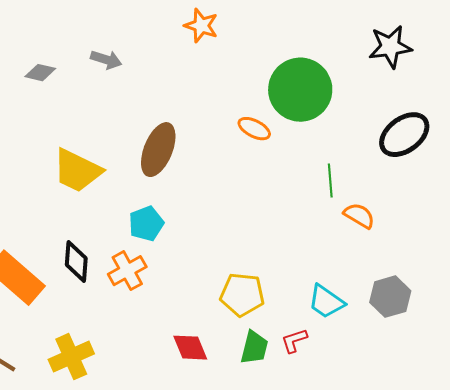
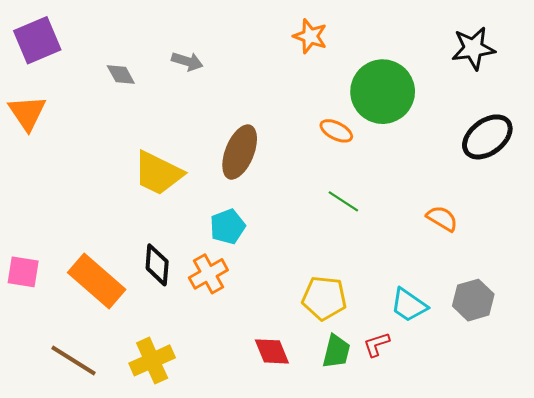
orange star: (201, 26) -> (310, 36), moved
gray diamond: (40, 73) -> (121, 75), turned 48
green line: (330, 181) -> (343, 201), moved, turned -52

